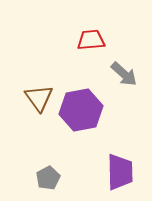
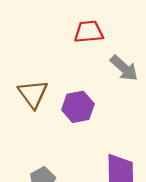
purple hexagon: (81, 110) -> (78, 107), size x0.7

